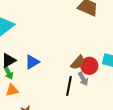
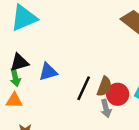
brown semicircle: (78, 62) -> (104, 86), turned -35
black line: (69, 86) -> (84, 88), moved

